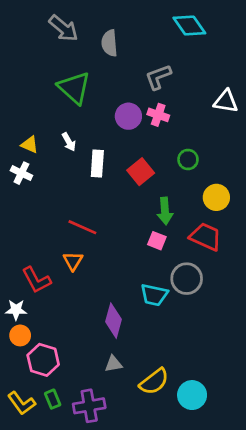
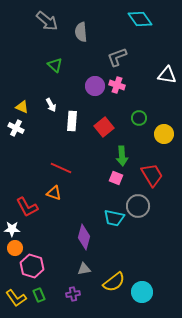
green triangle: (74, 88) -> (55, 65), size x0.6
yellow circle: (216, 197) -> (164, 134), moved
red trapezoid: (206, 237) -> (152, 175), turned 35
orange triangle: (73, 261) -> (54, 193), turned -42
purple cross: (89, 406) -> (73, 294), moved, size x0.6

